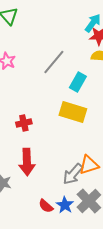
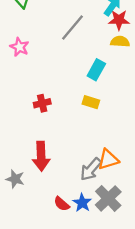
gray line: (54, 62) -> (72, 28), moved
yellow rectangle: (73, 112) -> (91, 102), size x0.6
red cross: (24, 123) -> (42, 103), moved

